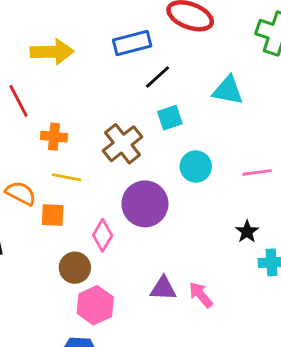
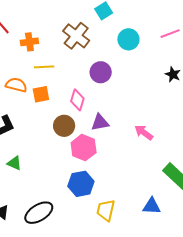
purple circle: (145, 204) -> (101, 72), size x0.7
purple triangle: (163, 289) -> (100, 122), moved
pink arrow: (201, 295) -> (144, 133), moved

